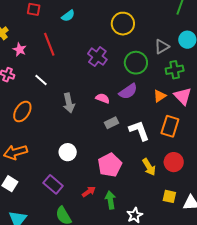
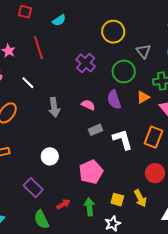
gray triangle: (162, 47) -> (143, 51), moved, turned -42
purple semicircle: (128, 91) -> (114, 100), turned 102
orange triangle: (160, 96) -> (143, 97), moved
yellow arrow: (149, 167) -> (140, 198), moved
red arrow: (89, 192) -> (63, 204), moved
yellow square: (169, 196) -> (117, 200), moved

